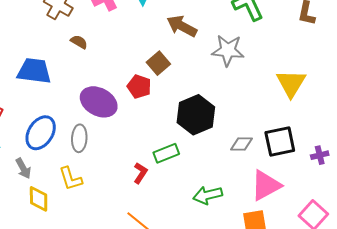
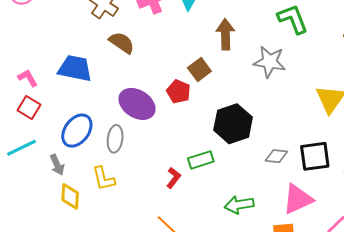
brown arrow: (182, 26) -> (225, 34), turned 56
brown semicircle: (79, 42) -> (122, 43), size x1.5

